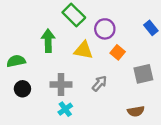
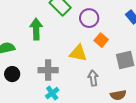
yellow triangle: (83, 50) -> (78, 53), moved
gray arrow: (99, 83) -> (93, 78), moved, turned -49

